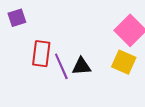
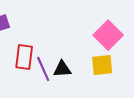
yellow square: (124, 62) -> (102, 65), turned -30

